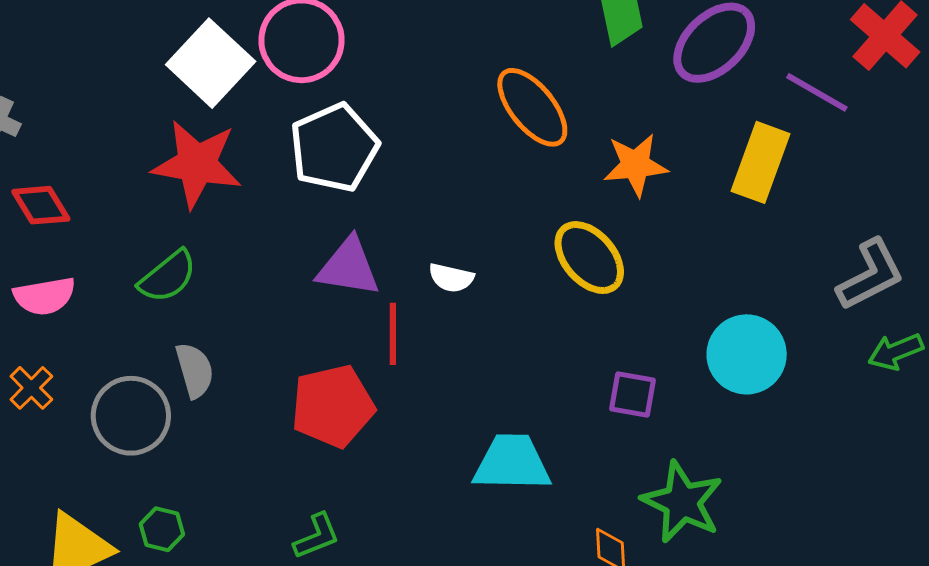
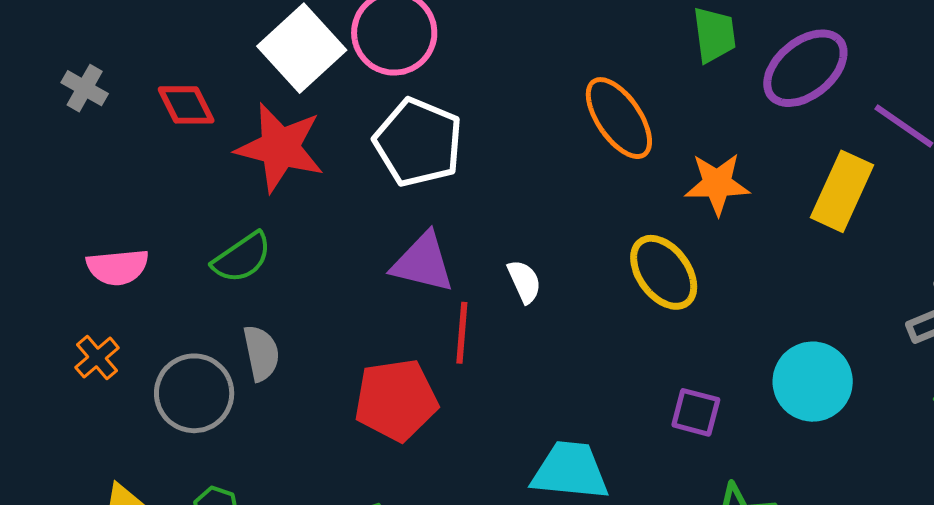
white pentagon: (334, 148) -> (418, 142), turned -30
red diamond: (41, 205) -> (186, 105), moved
white semicircle: (451, 278) -> (524, 281), turned -132

